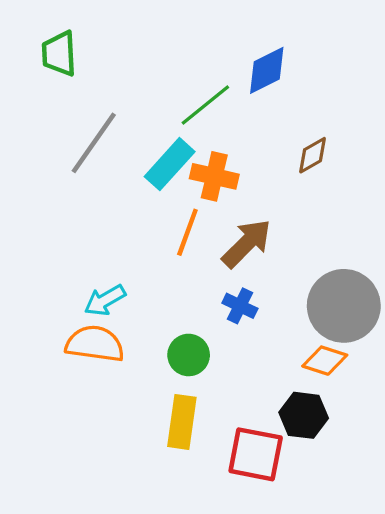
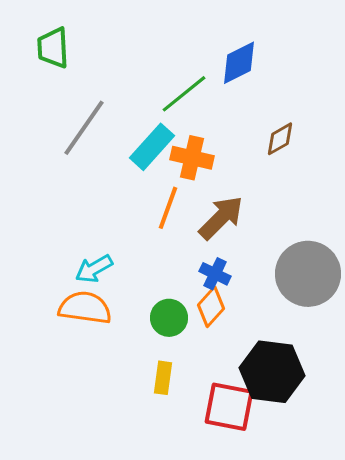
orange diamond: (325, 361) -> (211, 307), moved, turned -66
black hexagon: (304, 415) -> (272, 372), size x1.5
yellow rectangle: (182, 422) -> (163, 378), size x0.7

